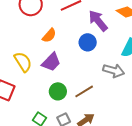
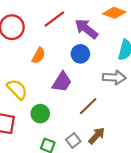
purple trapezoid: (51, 62) -> (62, 82), moved
green circle: (58, 91) -> (40, 114), moved

